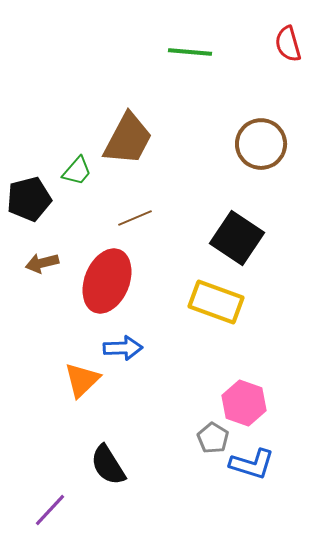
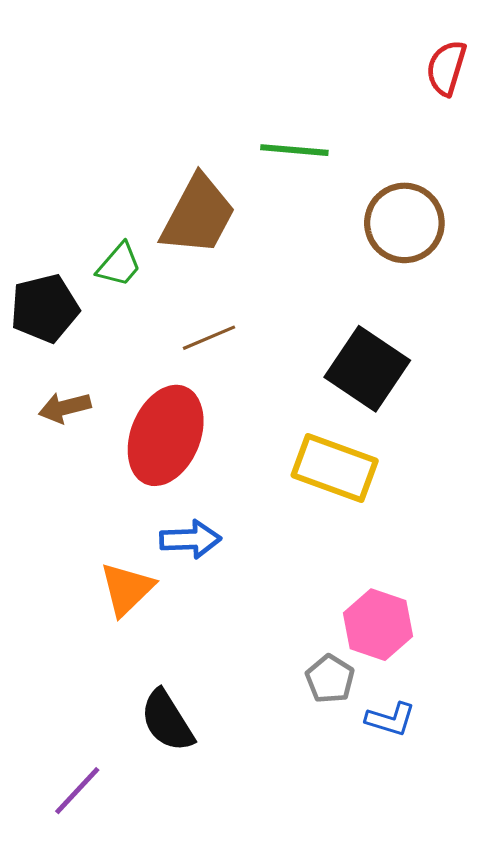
red semicircle: (288, 44) -> (446, 68), turned 33
green line: (190, 52) -> (294, 150), moved
blue L-shape: (252, 464) -> (390, 719), size x0.7

